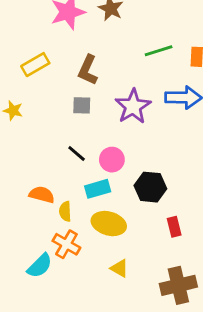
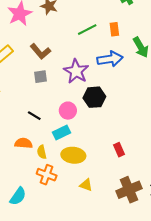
brown L-shape: (88, 70) -> (40, 51), turned -55
black line: (77, 154) -> (34, 116), moved
black hexagon: (150, 187) -> (94, 97), moved
cyan semicircle: (40, 266) -> (18, 196), moved

